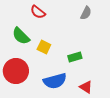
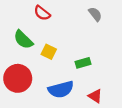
gray semicircle: (86, 13) -> (95, 14), turned -64

